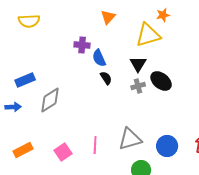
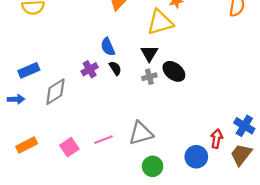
purple cross: (82, 45) -> (90, 69), moved, turned -35
pink line: (95, 145) -> (103, 140), turned 66
blue circle: (167, 146) -> (196, 157), moved

